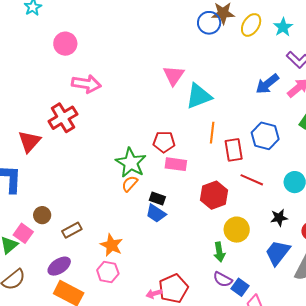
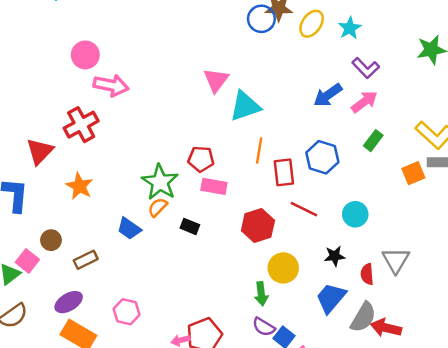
pink circle: (65, 44) -> (85, 55), moved
blue trapezoid: (156, 213) -> (129, 229), moved
orange star: (112, 245) -> (79, 186), moved

